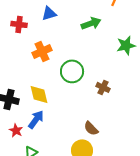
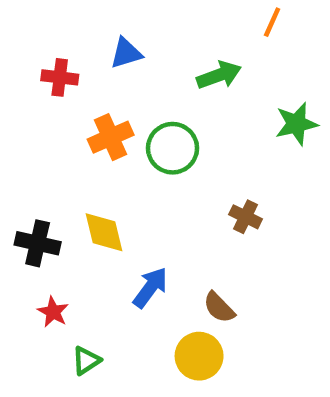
green circle: (72, 71) -> (173, 148), moved
blue arrow: (36, 119) -> (150, 288), moved

